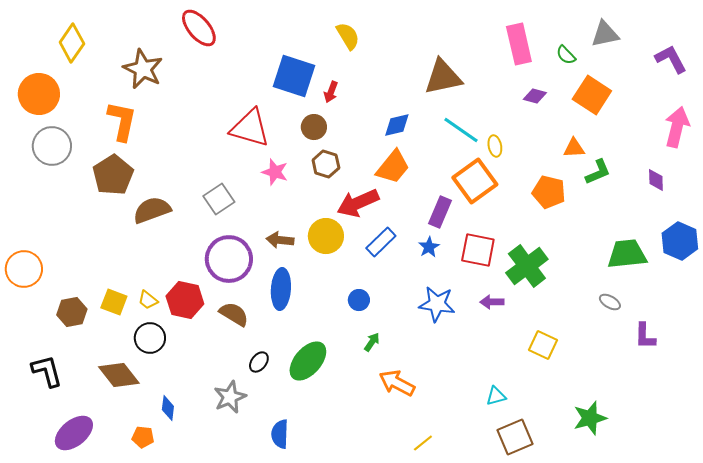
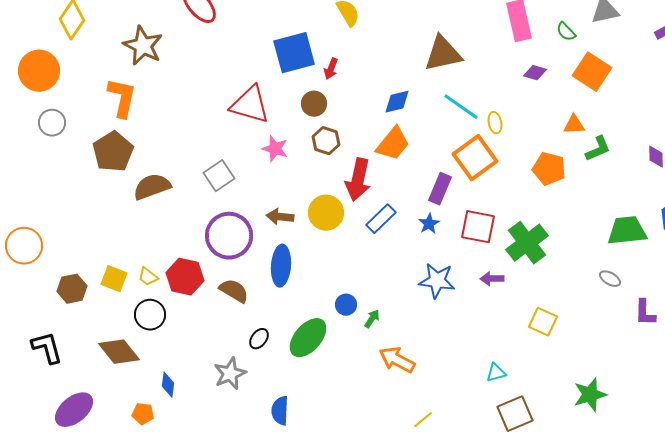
blue square: (294, 76) -> (294, 53), turned -33
gray circle: (52, 146) -> (52, 123), size x0.7
red arrow: (358, 203) -> (358, 180), turned -54
blue circle: (359, 300) -> (346, 305), moved

